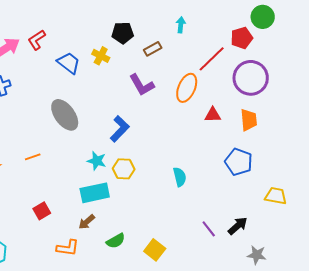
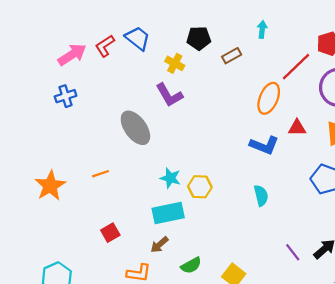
blue trapezoid: (69, 63) -> (138, 38), moved
purple L-shape: (142, 85) -> (169, 95), moved
blue L-shape: (120, 129) -> (264, 145), moved, turned 68

